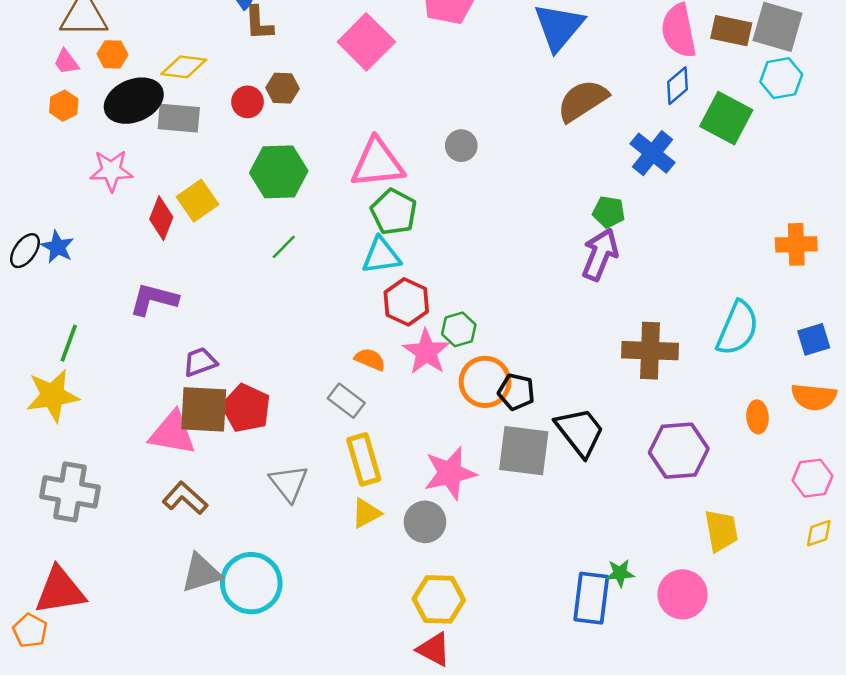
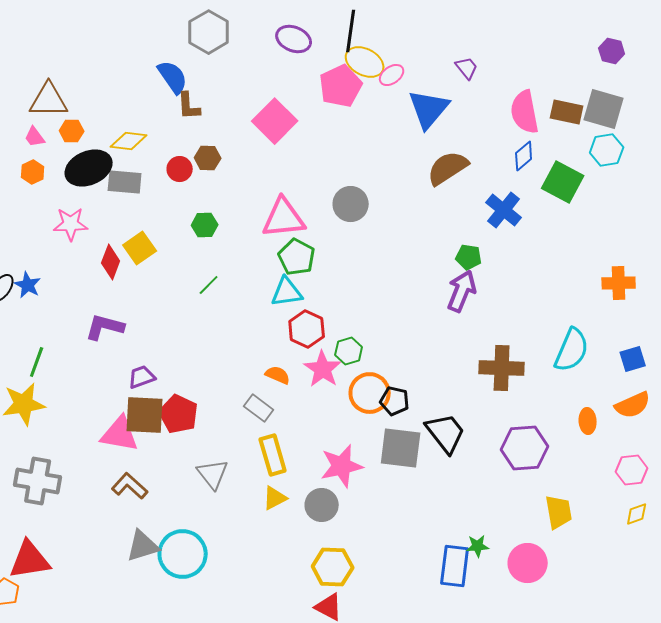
gray circle: (461, 146) -> (351, 204), size x1.4
green hexagon: (279, 172) -> (205, 225), size x0.6
orange semicircle: (814, 397) -> (633, 405), turned -30

